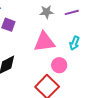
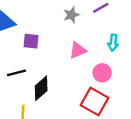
pink triangle: (44, 42) -> (78, 50), size x0.7

